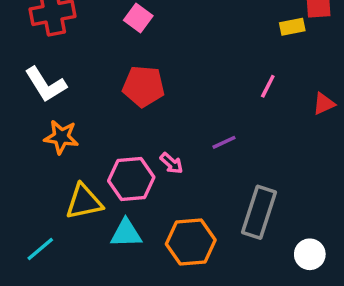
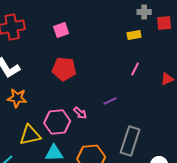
pink square: (138, 18) -> (61, 30), turned 35
yellow rectangle: (292, 27) -> (134, 35), moved

